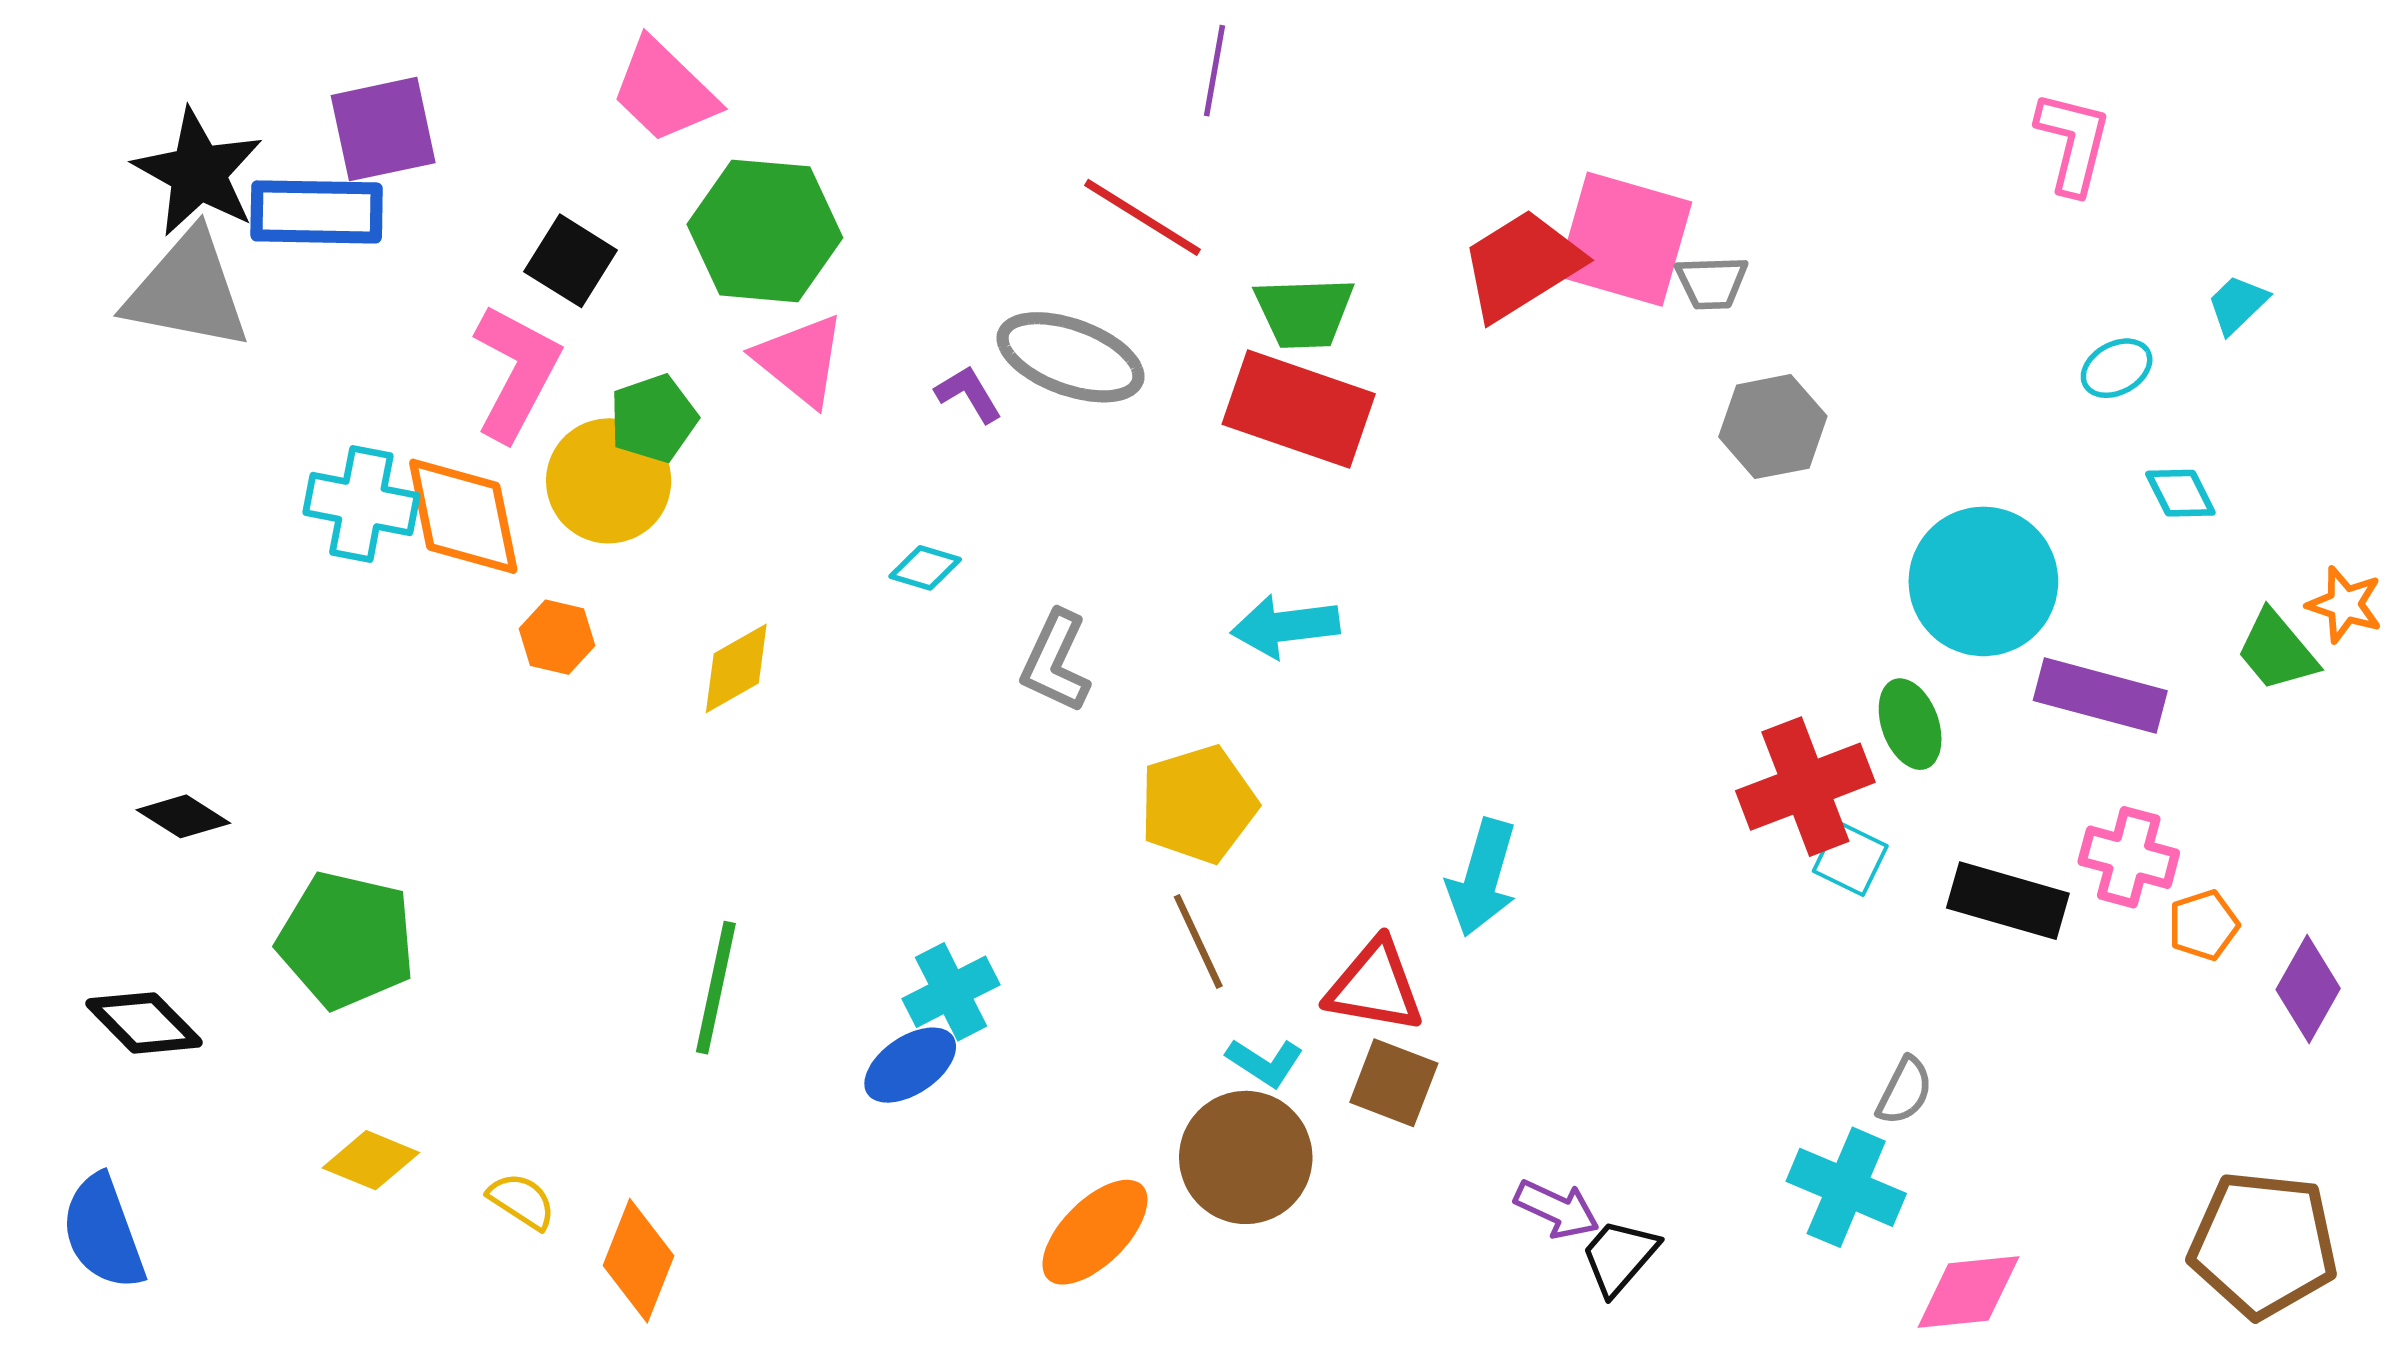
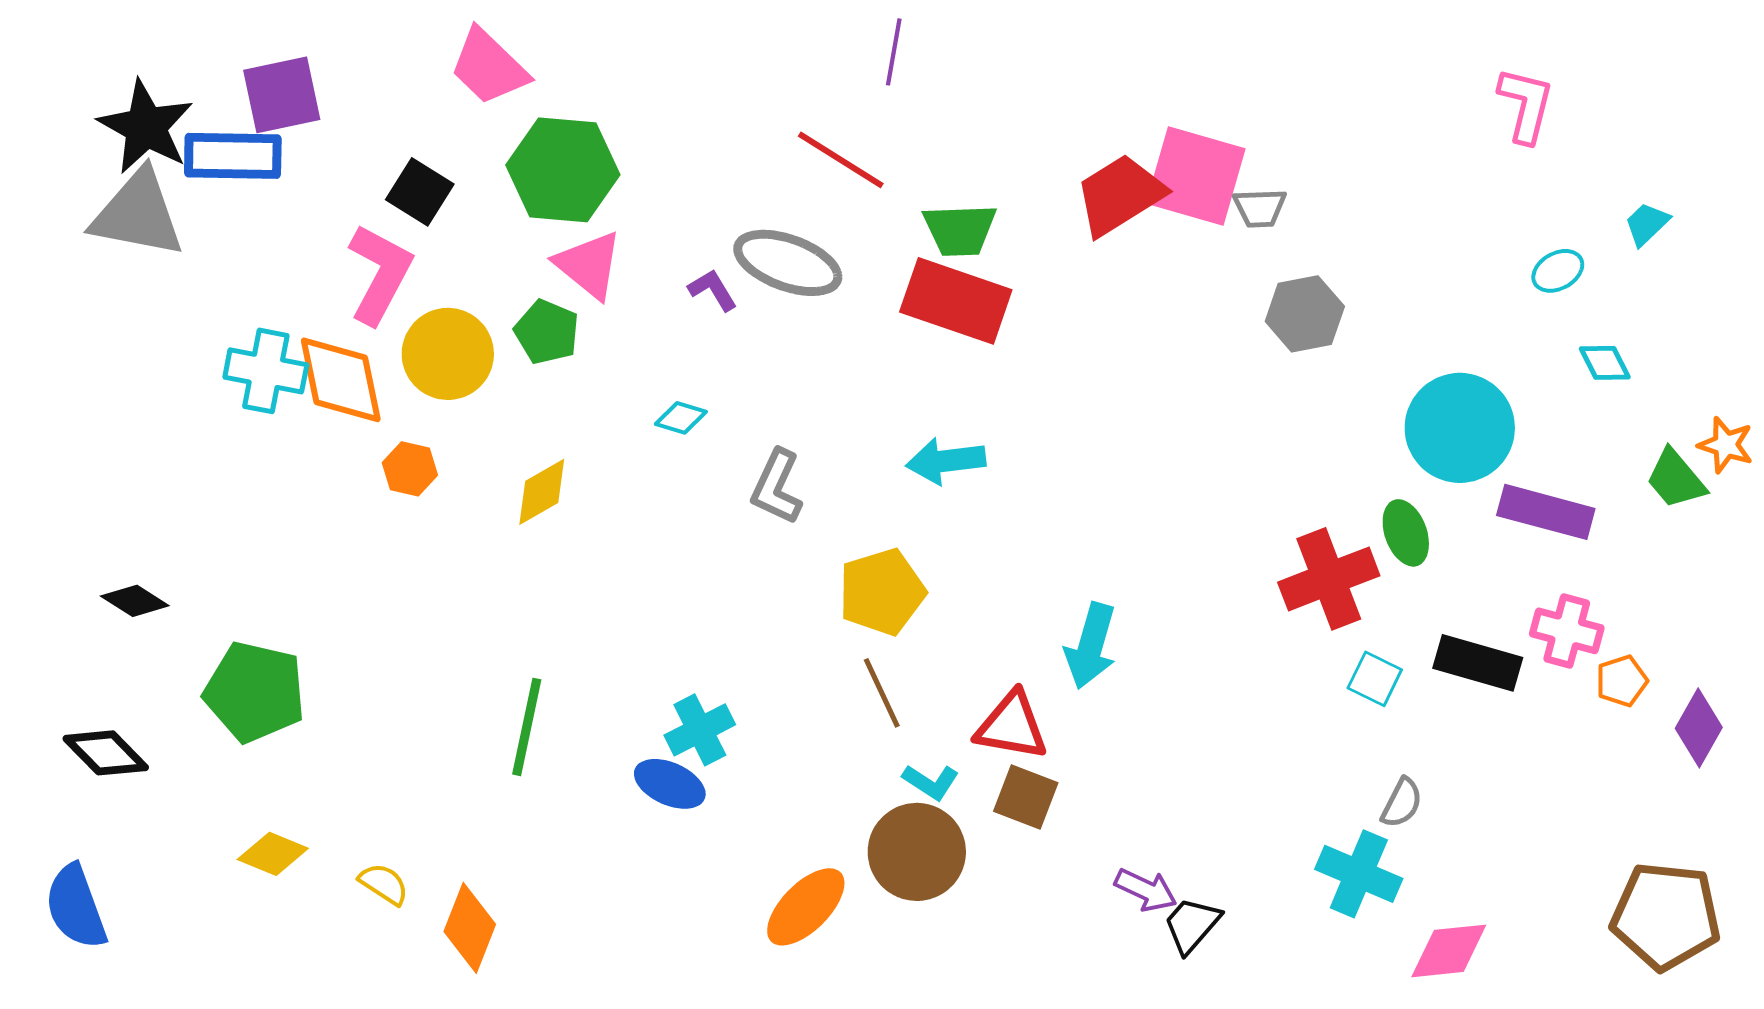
green pentagon: (653, 418) -> (547, 332), moved, turned -30
cyan square: (1850, 859) -> (1375, 679), moved
blue ellipse: (910, 1065) -> (670, 784), turned 58

